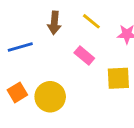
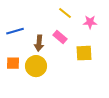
brown arrow: (54, 23) -> (39, 43), moved
orange square: (17, 92) -> (13, 63), turned 32

